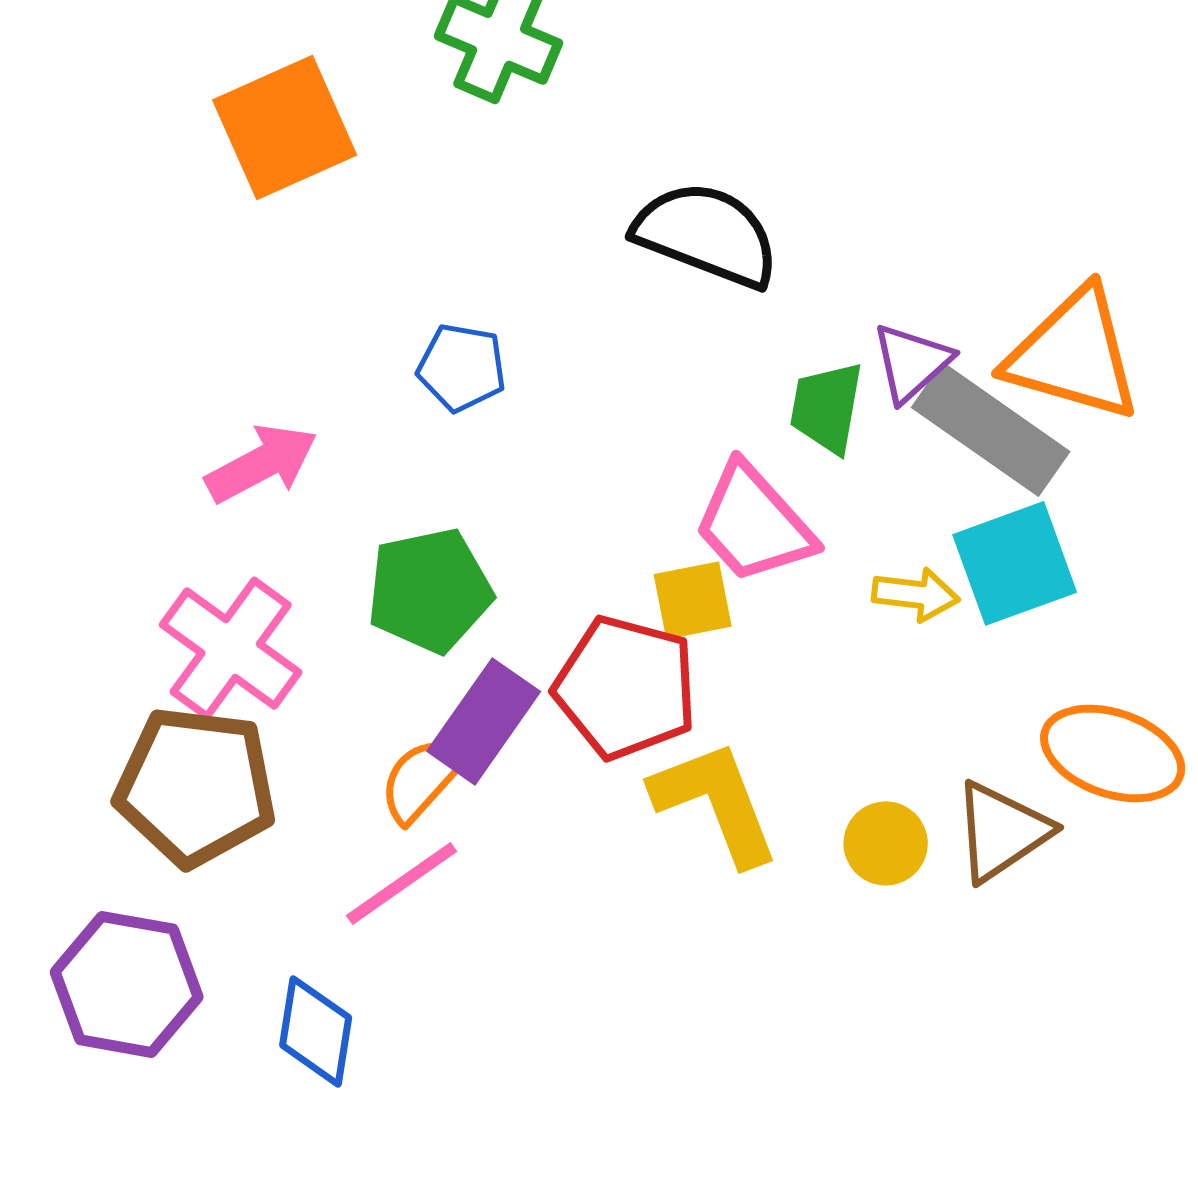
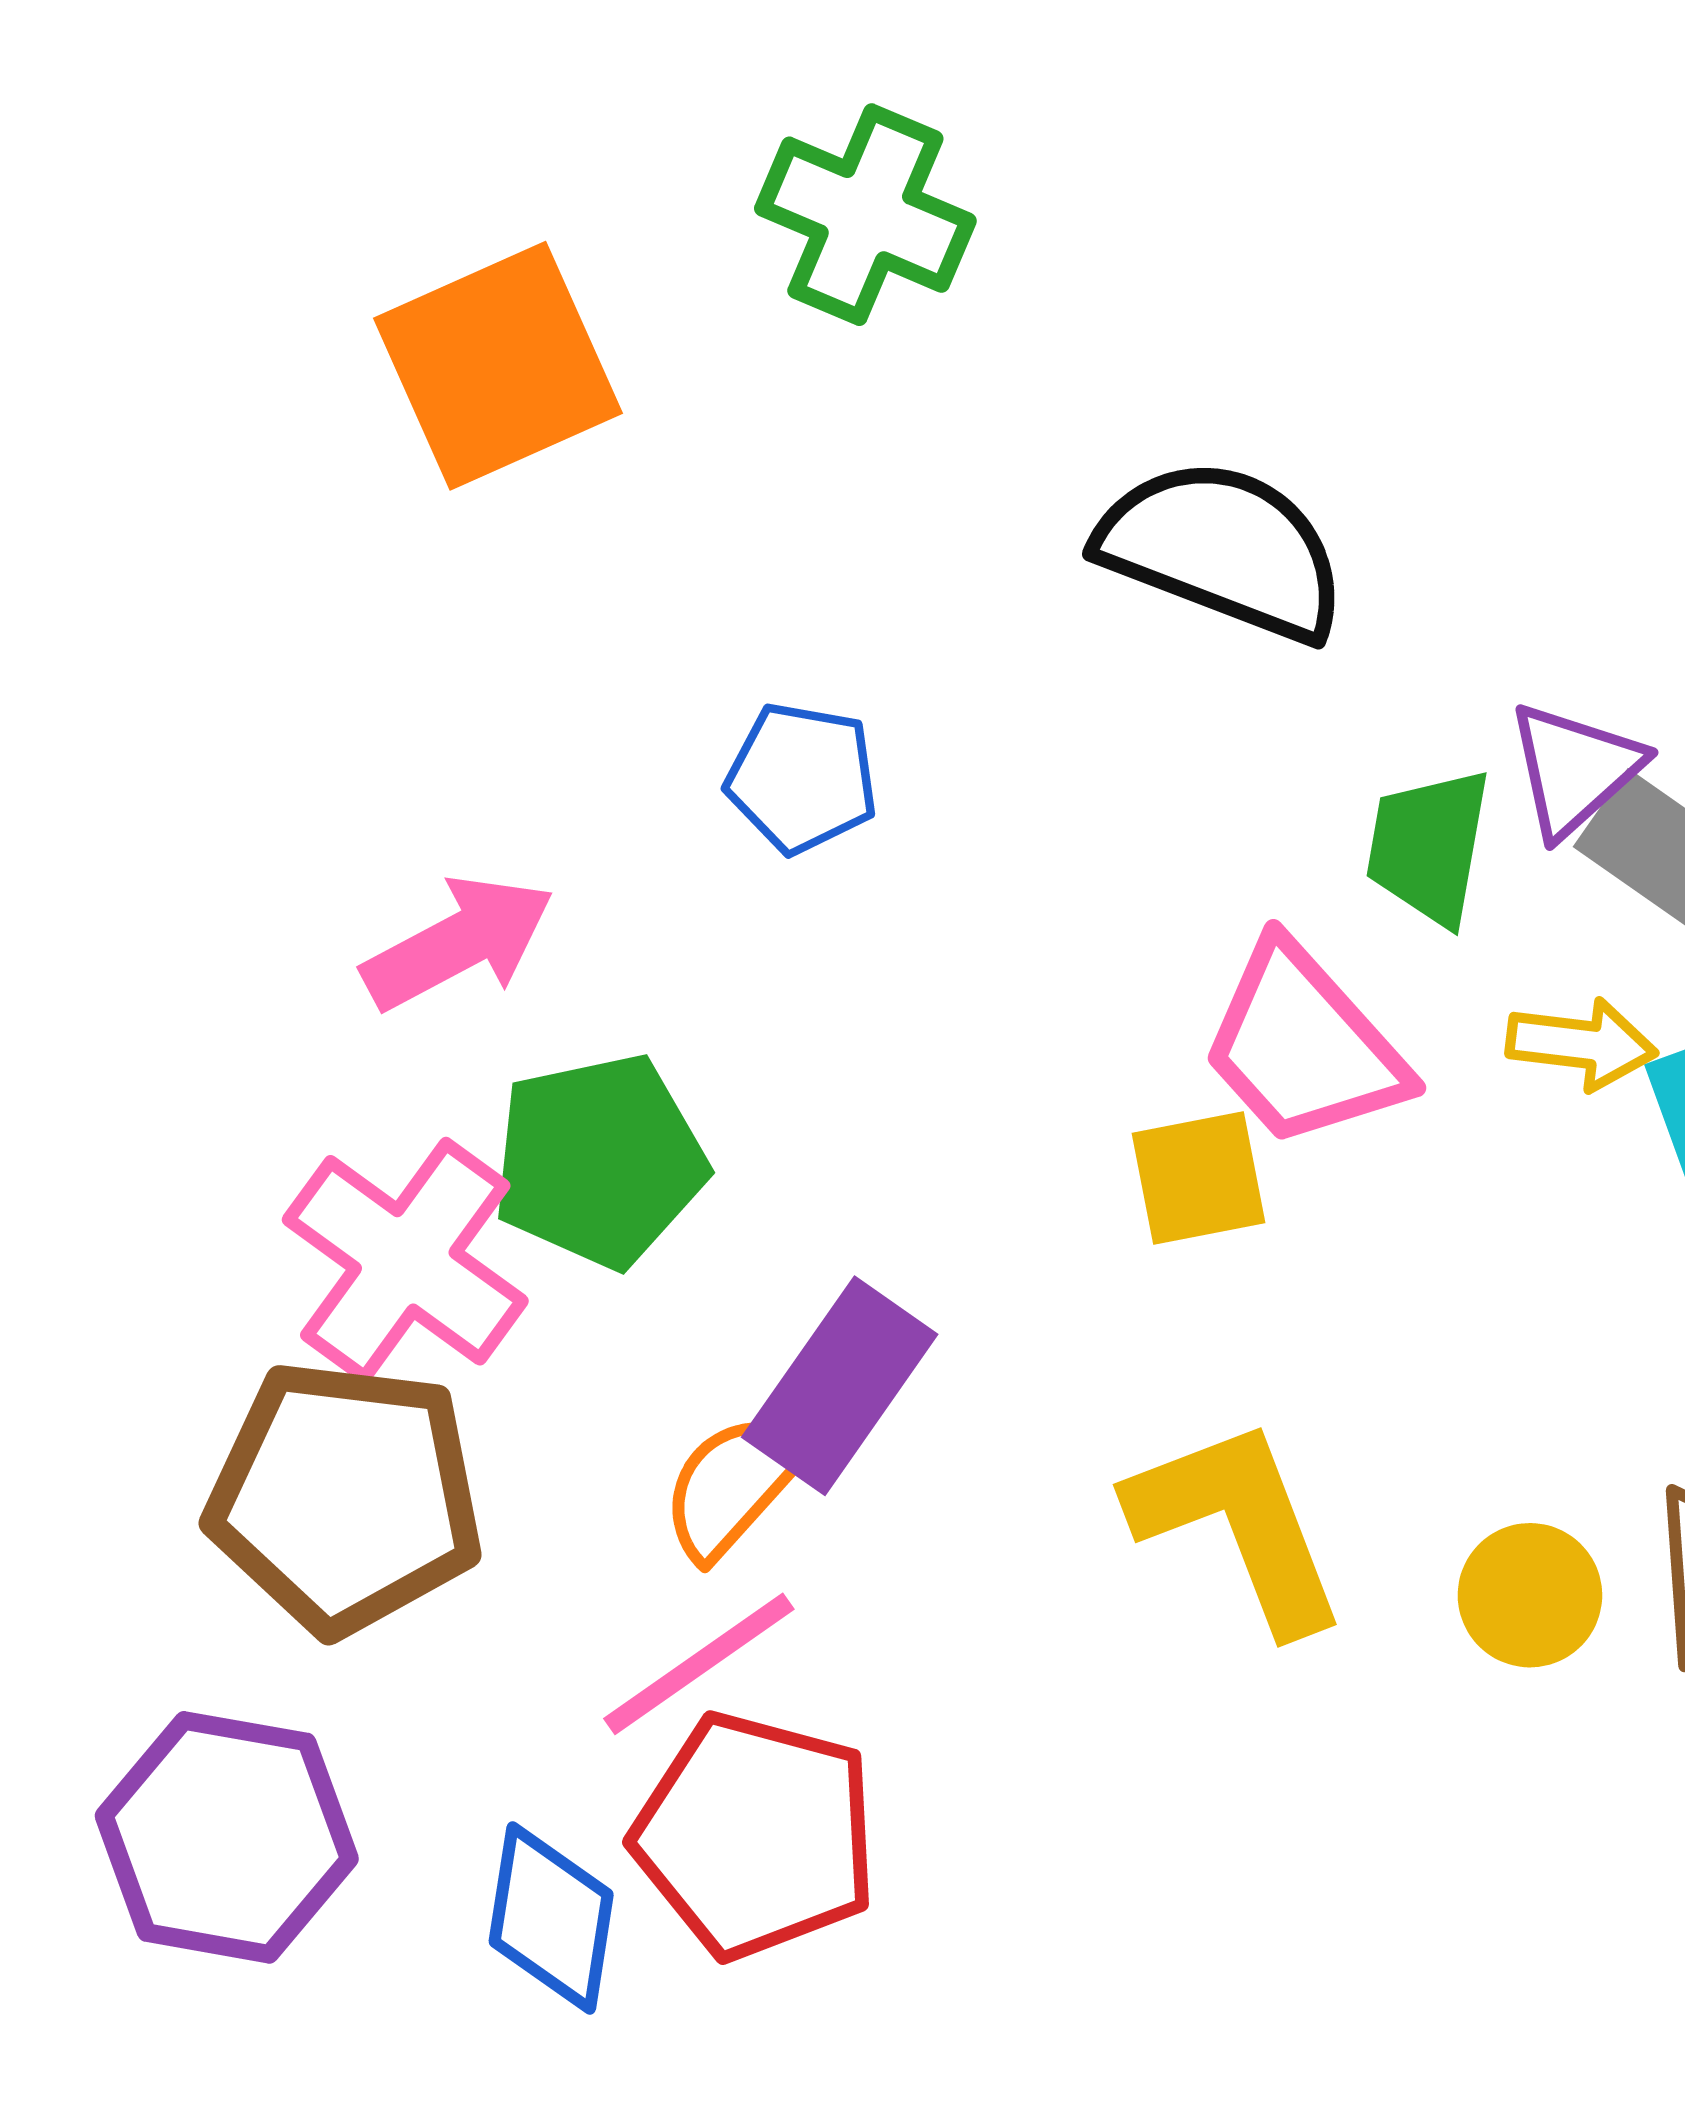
green pentagon: (430, 590) -> (599, 1161), moved
yellow arrow: (916, 594) -> (1581, 1044), moved
red pentagon: (626, 687) -> (756, 1836), moved

